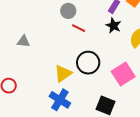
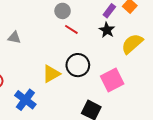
blue cross: (60, 100) -> (25, 100), moved

